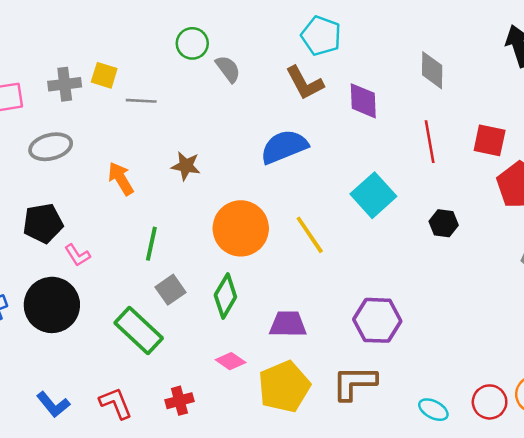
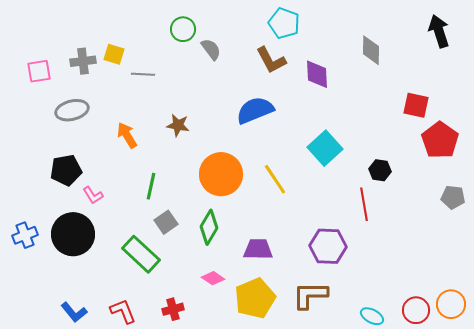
red line: (430, 142) -> (364, 204), moved

